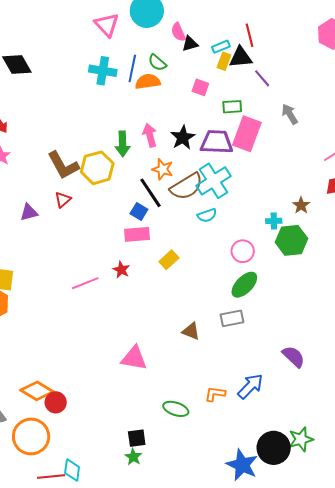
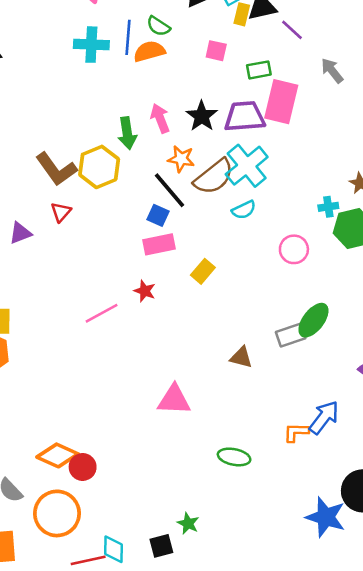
green ellipse: (244, 285) -> (313, 320), moved
orange L-shape: (215, 394) -> (296, 432), moved
black square: (137, 438) -> (161, 546), moved

